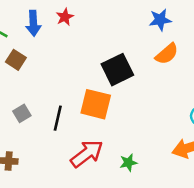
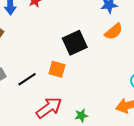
orange square: (96, 104) -> (57, 69), size x0.7
black line: (58, 118) -> (27, 79), turned 42

